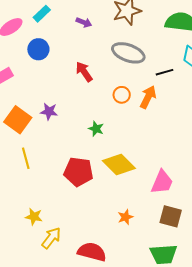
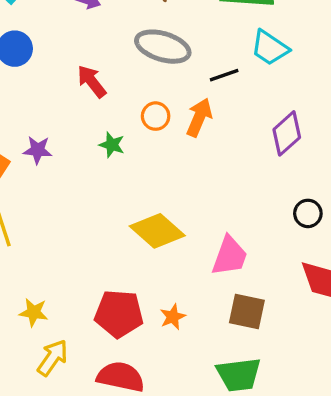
green star: (96, 129) -> (112, 145), moved
red pentagon: (78, 172) -> (119, 314), moved
yellow star: (34, 217) -> (34, 312), moved

